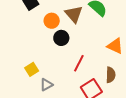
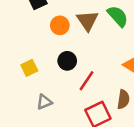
black circle: (61, 38) -> (67, 61), moved
yellow square: (32, 69) -> (29, 68), moved

